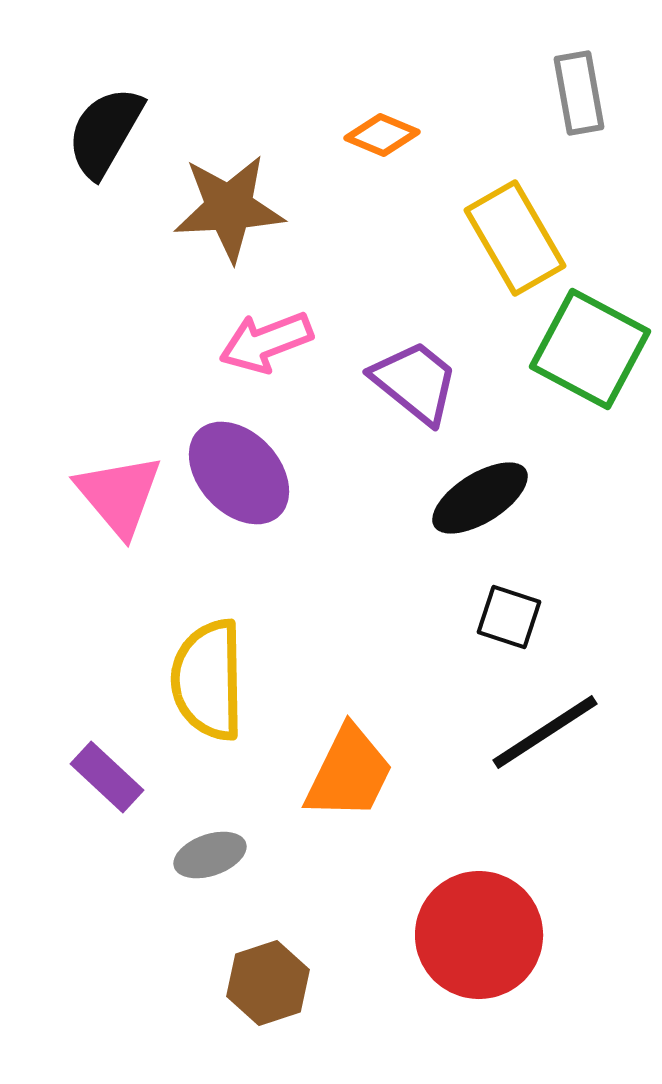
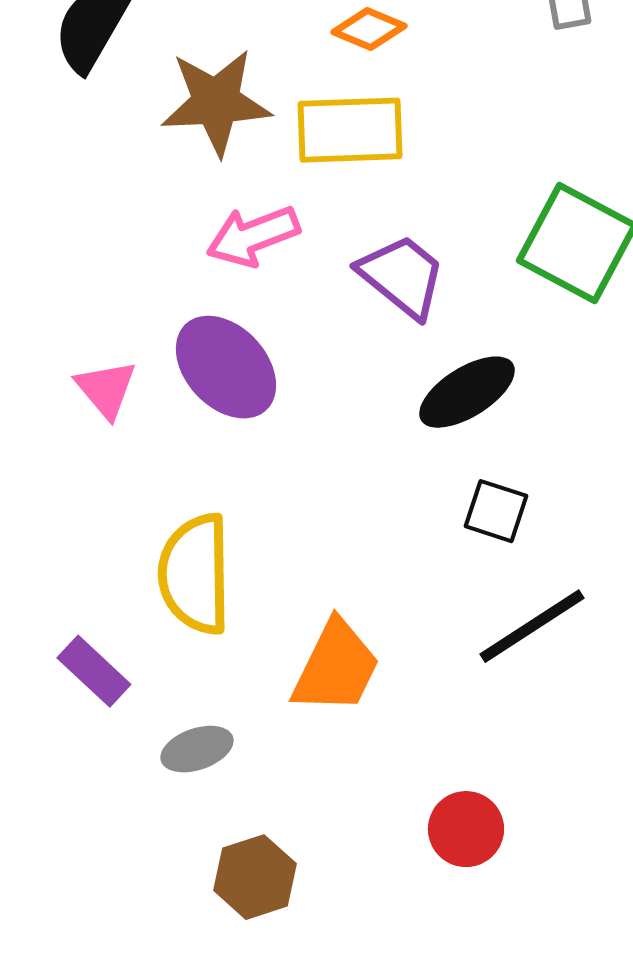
yellow rectangle: (515, 238) -> (350, 130), moved, turned -62
pink triangle: (119, 495) -> (106, 389), size x0.7
red circle: (479, 935) -> (466, 829), size x0.6

